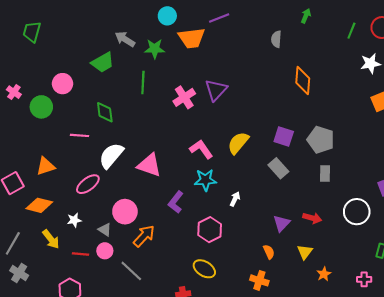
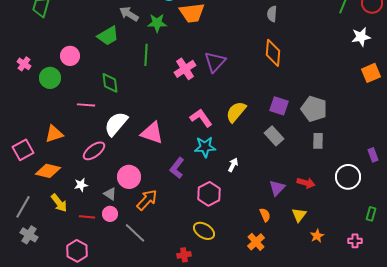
orange diamond: (303, 80) -> (273, 53), moved
orange cross: (259, 280) -> (256, 242), turned 30

